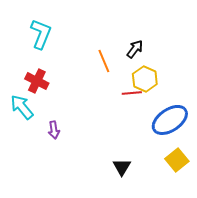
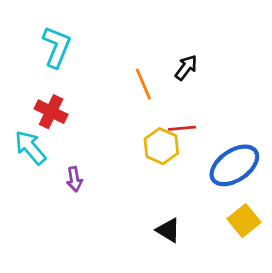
yellow hexagon: (145, 79) -> (161, 146), moved
black triangle: (122, 167) -> (168, 230), turned -30

